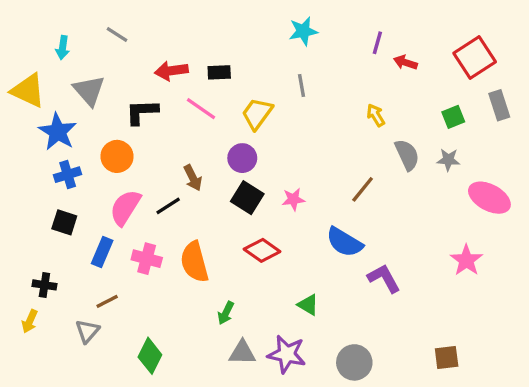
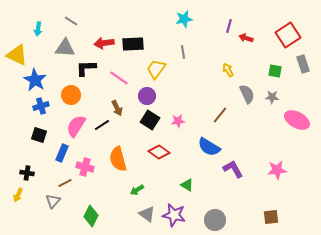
black rectangle: (219, 72) -> (133, 44), size x1.5
gray triangle: (89, 90) -> (65, 48), moved, turned -45
pink line: (201, 109) -> (119, 78), moved
green square: (453, 117) -> (275, 71), turned 32
pink cross: (147, 259) -> (85, 167), moved
pink star: (466, 260) -> (277, 170), moved, turned 30
green arrow: (226, 313) -> (137, 190), turned 32
gray triangle: (242, 353) -> (147, 214), turned 36

